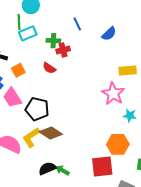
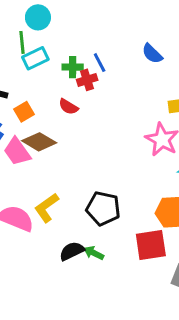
blue line: (77, 24) -> (100, 63), moved
blue semicircle: (109, 34) -> (152, 54), turned 91
black pentagon: (37, 109) -> (103, 208), moved
brown diamond: (51, 133) -> (39, 142), moved

